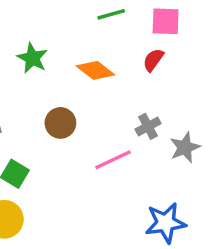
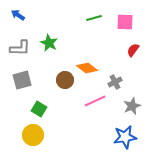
red semicircle: (153, 60) -> (133, 50), moved
orange diamond: (95, 70) -> (87, 68), moved
gray star: (185, 147) -> (132, 106), moved

